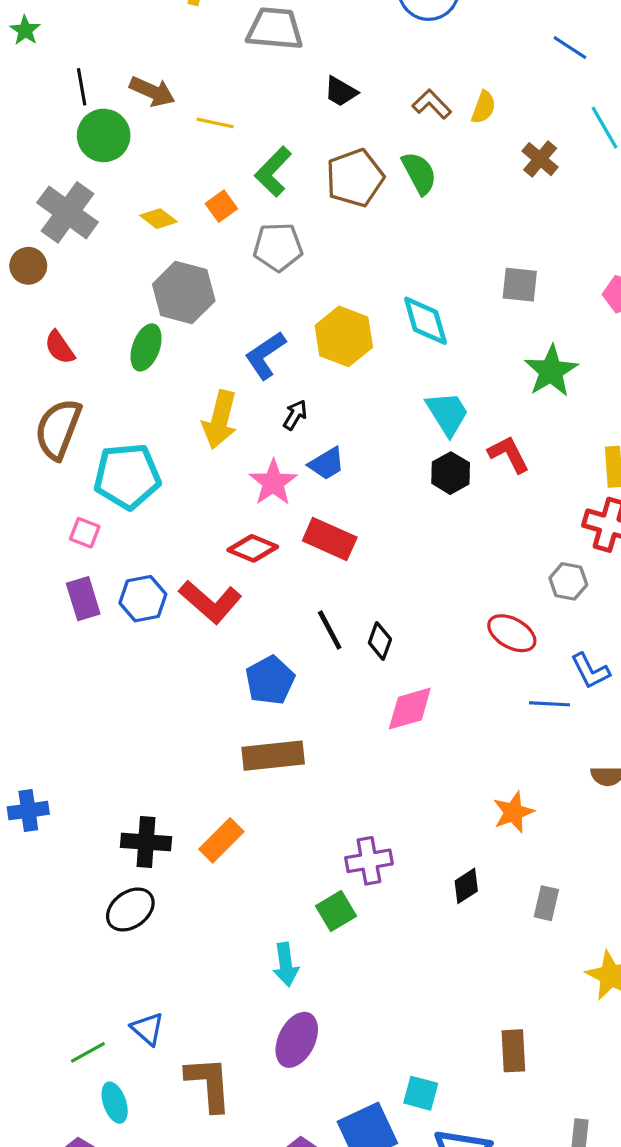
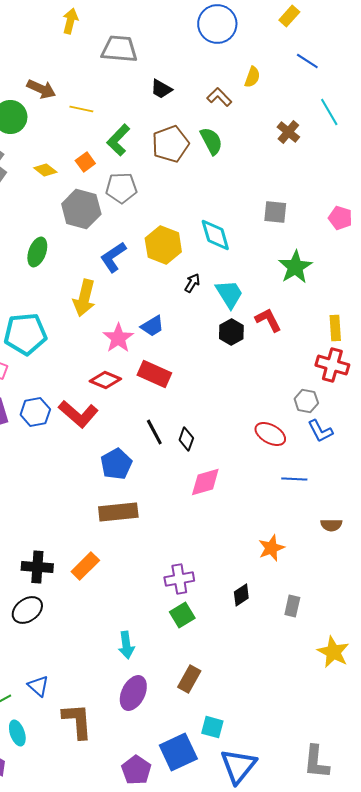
yellow semicircle: (484, 107) -> (252, 77), moved
gray hexagon: (184, 292) -> (81, 209), moved
black arrow: (295, 415) -> (192, 283), moved
blue L-shape: (590, 671) -> (320, 431), moved
green square: (336, 911) -> (182, 615), moved
brown rectangle: (513, 1051) -> (189, 679), moved, turned 32

